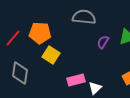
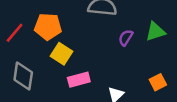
pink rectangle: (76, 80) -> (79, 80), moved

